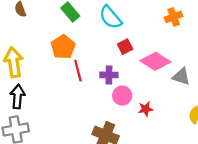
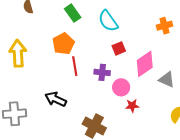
pink diamond: (155, 61) -> (145, 64), turned -72
pink circle: (122, 96) -> (121, 87), moved
black arrow: (18, 97) -> (56, 99), moved, turned -75

